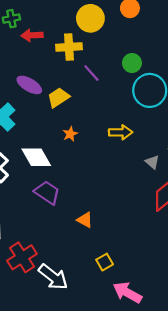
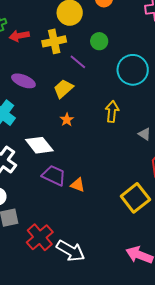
green circle: (132, 63) -> (99, 41), moved
yellow trapezoid: (58, 98) -> (63, 89), moved
yellow arrow: (121, 132) -> (112, 111), turned -75
orange triangle: (85, 220) -> (78, 185), moved
yellow square: (105, 262) -> (135, 198), moved, size x1.8

